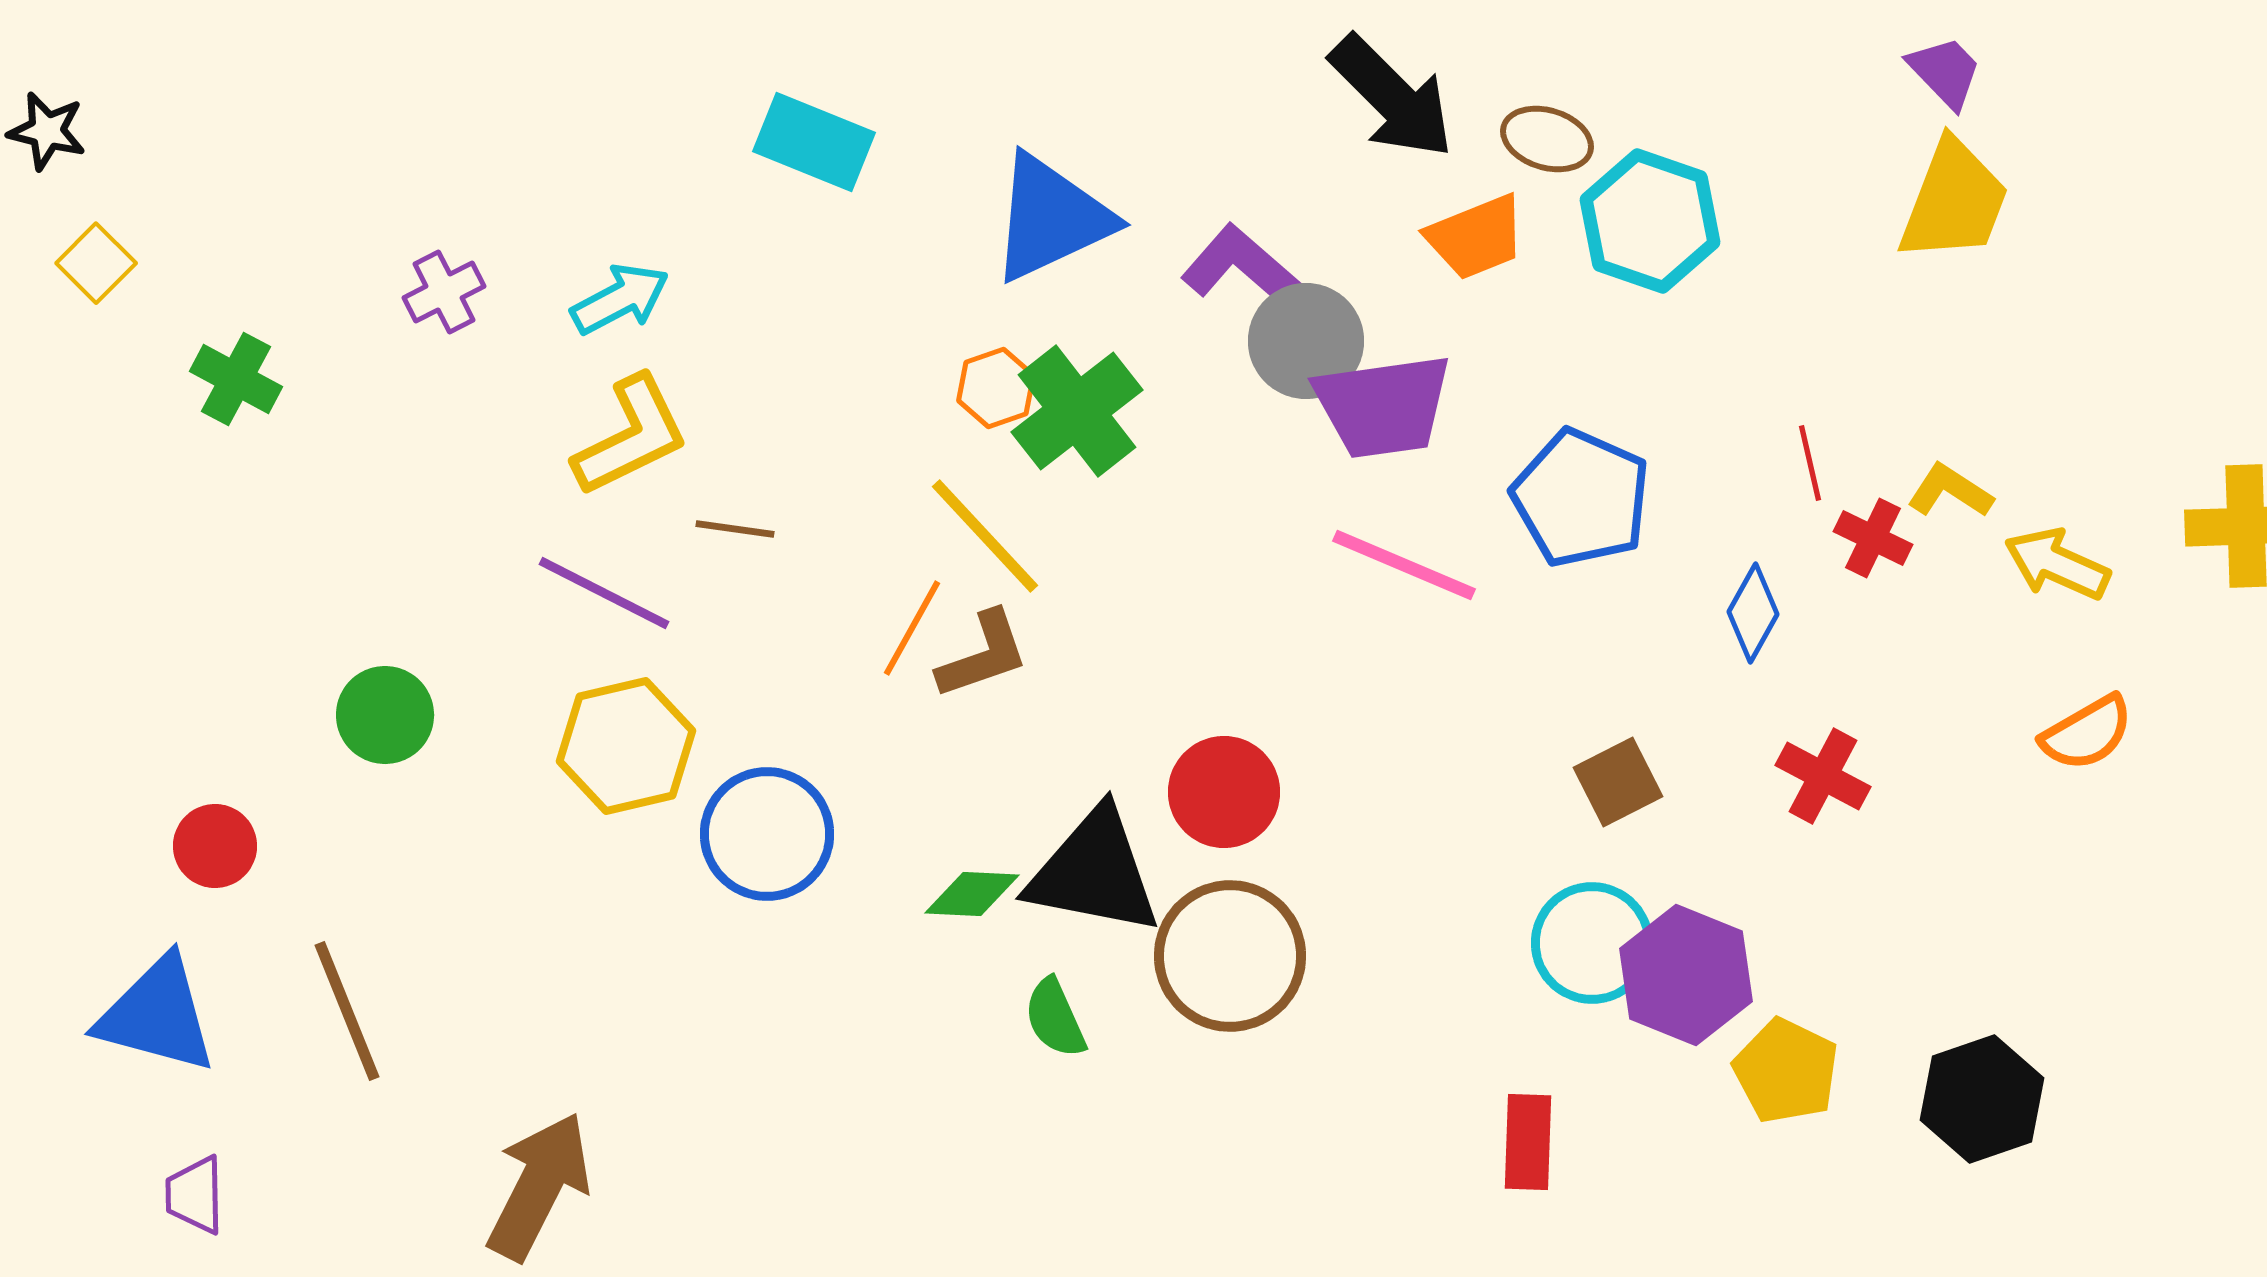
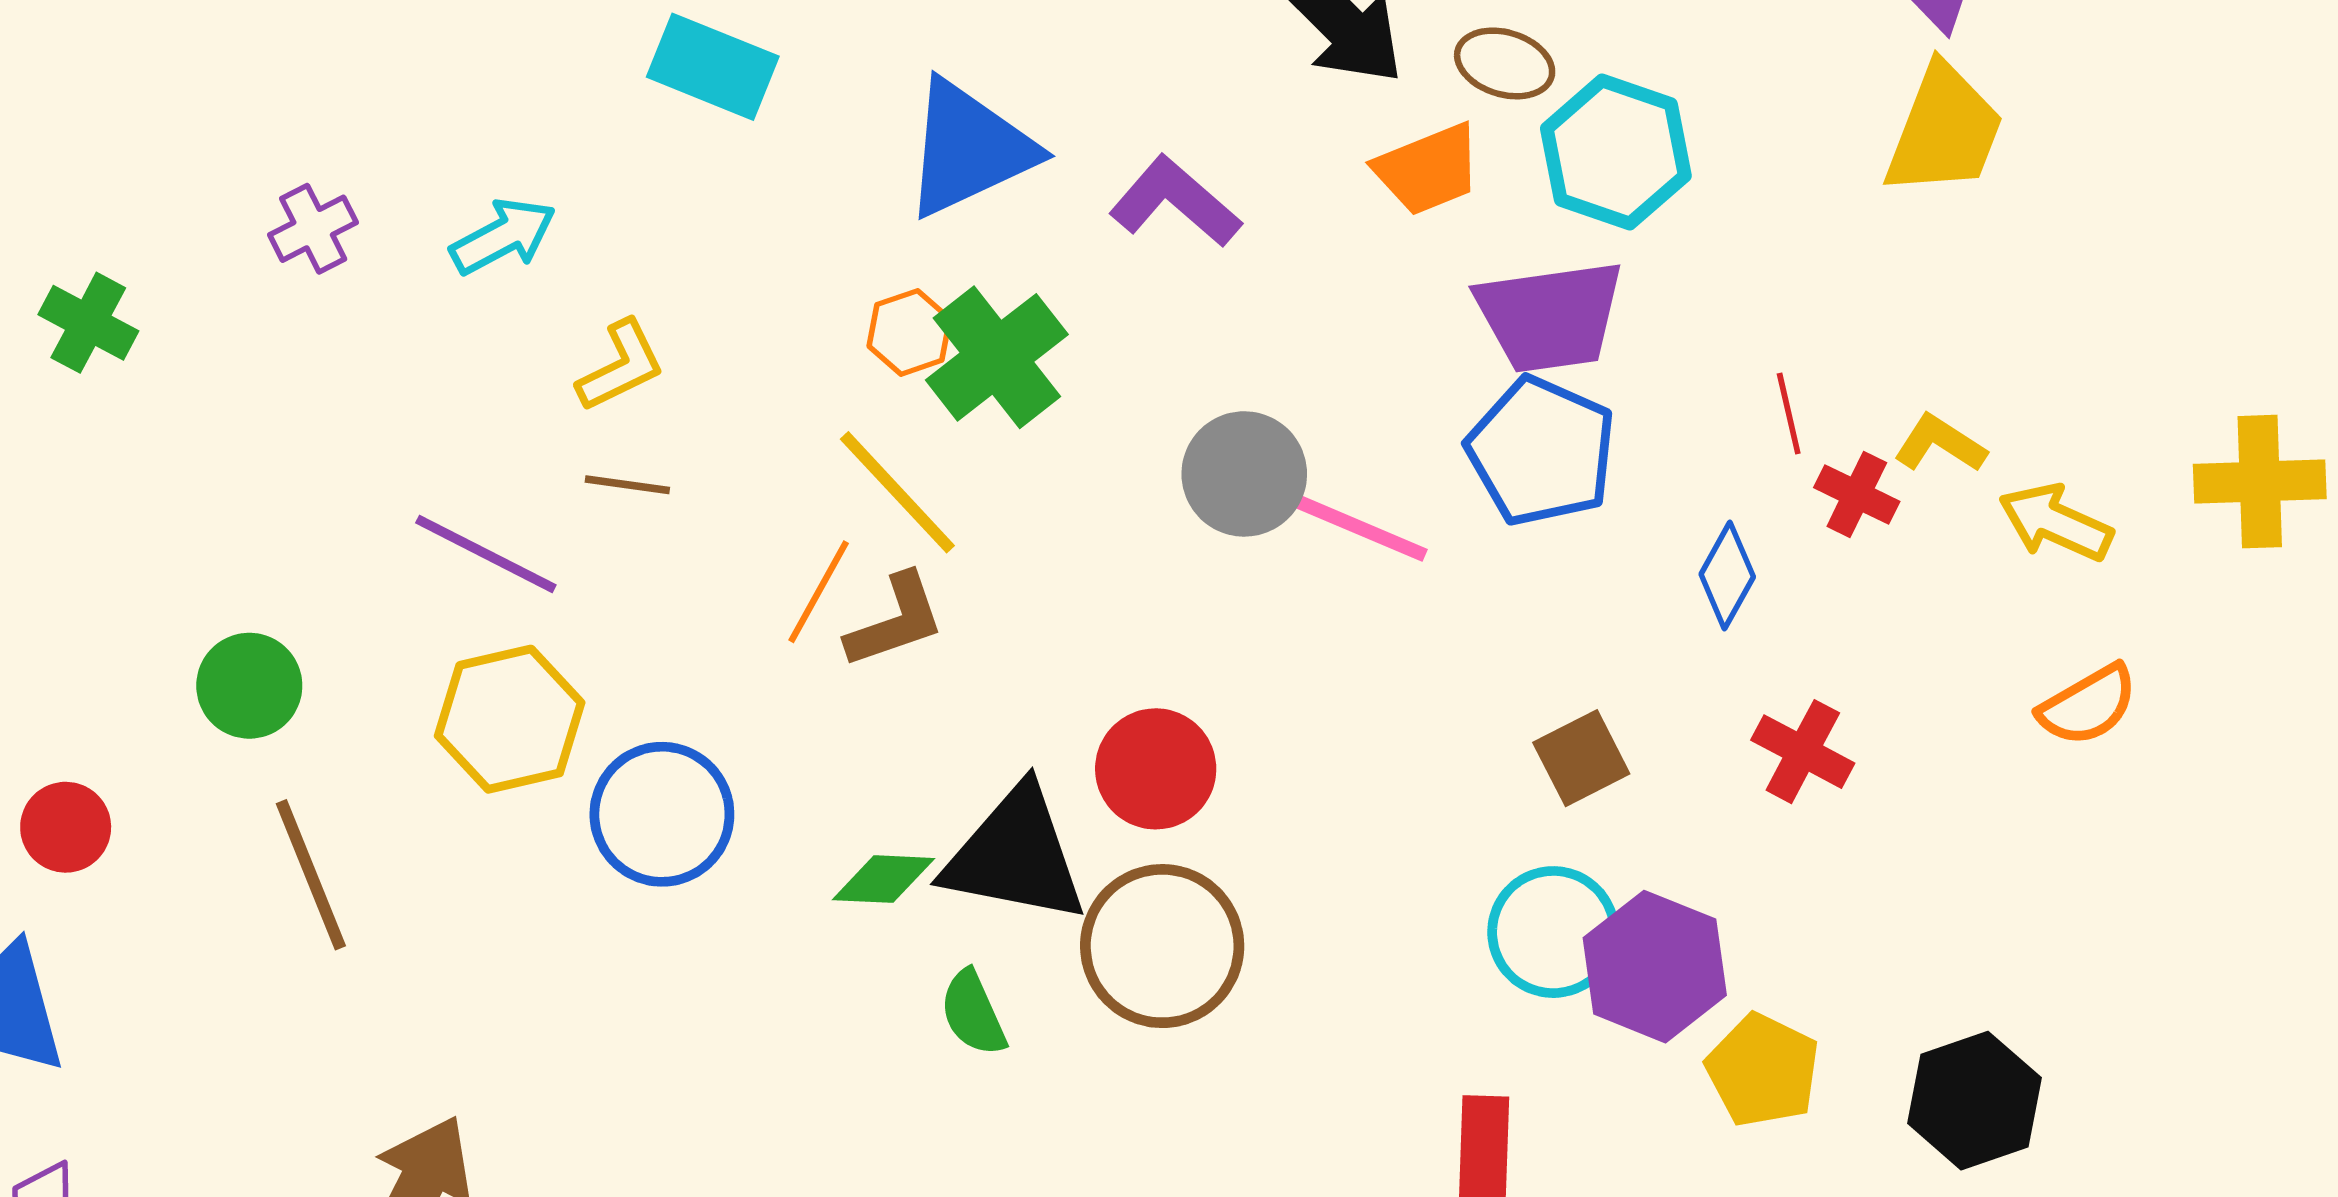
gray circle: (1306, 341) -> (1244, 474), moved
purple trapezoid: (1383, 406) -> (1550, 316), moved
yellow L-shape: (631, 436) -> (621, 366), moved, size x0.7
brown line: (347, 1011) -> (311, 875), moved

